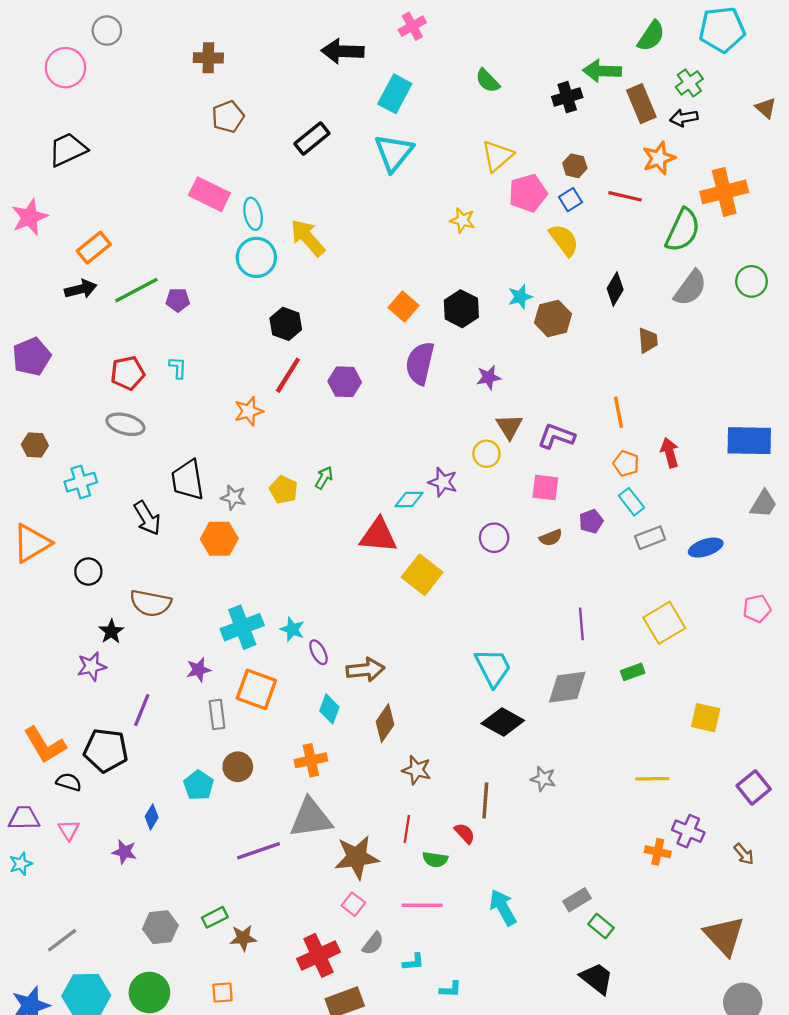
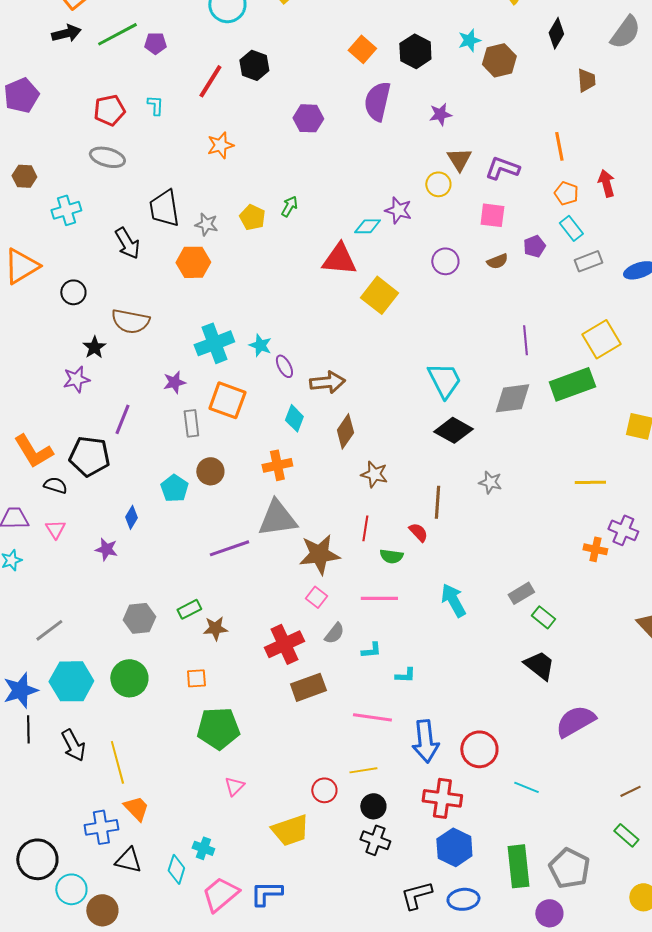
red line: (288, 375) -> (210, 81), moved
green rectangle: (633, 672) -> (572, 384), size x2.0

